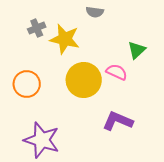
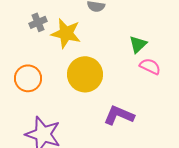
pink semicircle: (117, 72) -> (150, 66), moved

